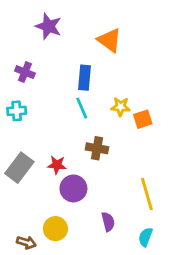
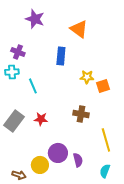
cyan line: (82, 108) -> (33, 86), moved
cyan cross: (17, 111) -> (12, 72), moved
brown cross: (97, 148) -> (81, 114), moved
purple circle: (73, 188) -> (58, 153), moved

